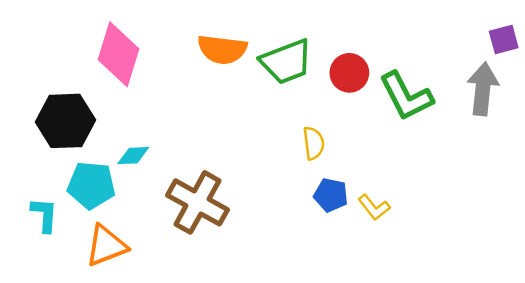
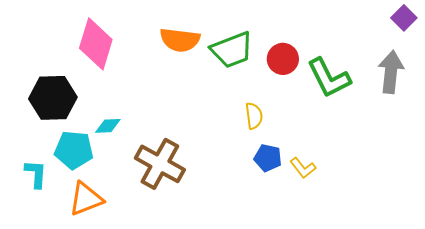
purple square: (504, 40) -> (404, 18), moved, turned -30

